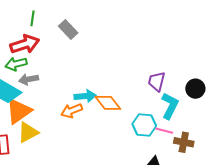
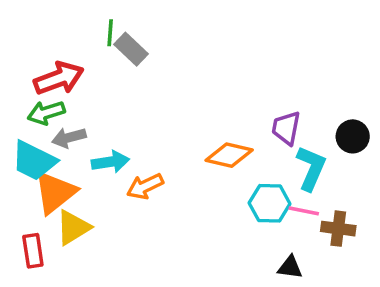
green line: (33, 18) -> (110, 33), moved
cyan arrow: (85, 96) -> (110, 162), moved
orange diamond: (108, 103) -> (229, 155), moved, turned -36

